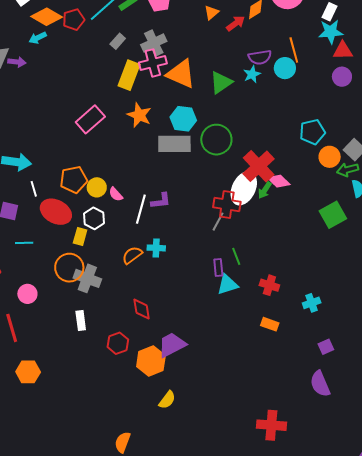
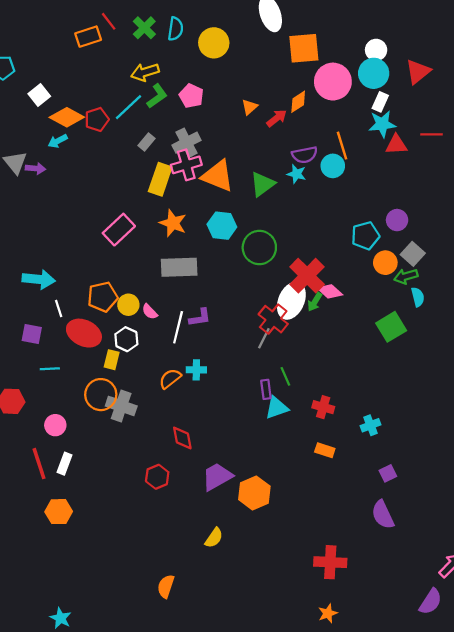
cyan star: (252, 74) -> (296, 174), turned -30
purple circle: (342, 77) -> (397, 220), moved
gray rectangle: (174, 144) -> (179, 267), moved
red cross: (227, 204) -> (273, 319), turned 32
white rectangle: (81, 321) -> (65, 464), moved, turned 30
orange hexagon: (151, 361) -> (254, 493), moved

